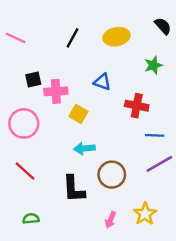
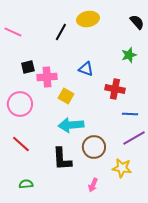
yellow ellipse: (117, 37) -> (88, 19), moved
cyan arrow: (84, 148) -> (71, 125), size x1.4
yellow star: (145, 214) -> (122, 168), moved, turned -30

